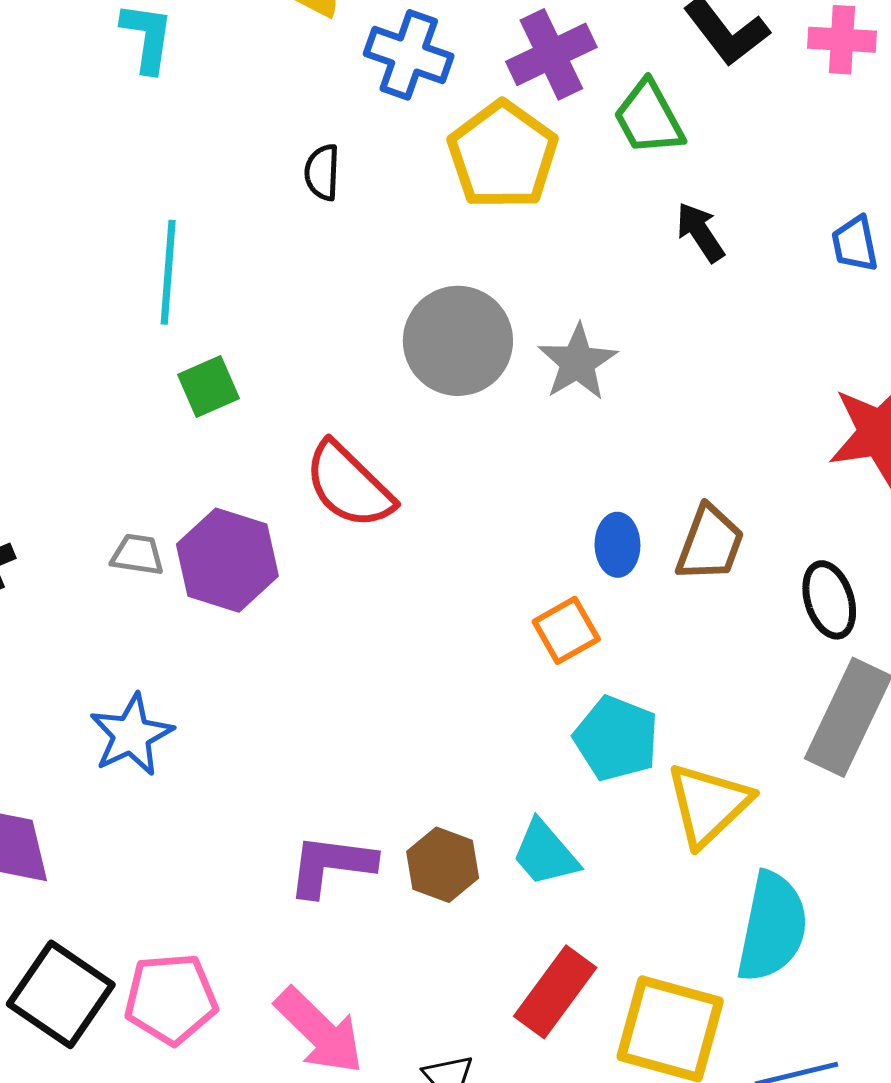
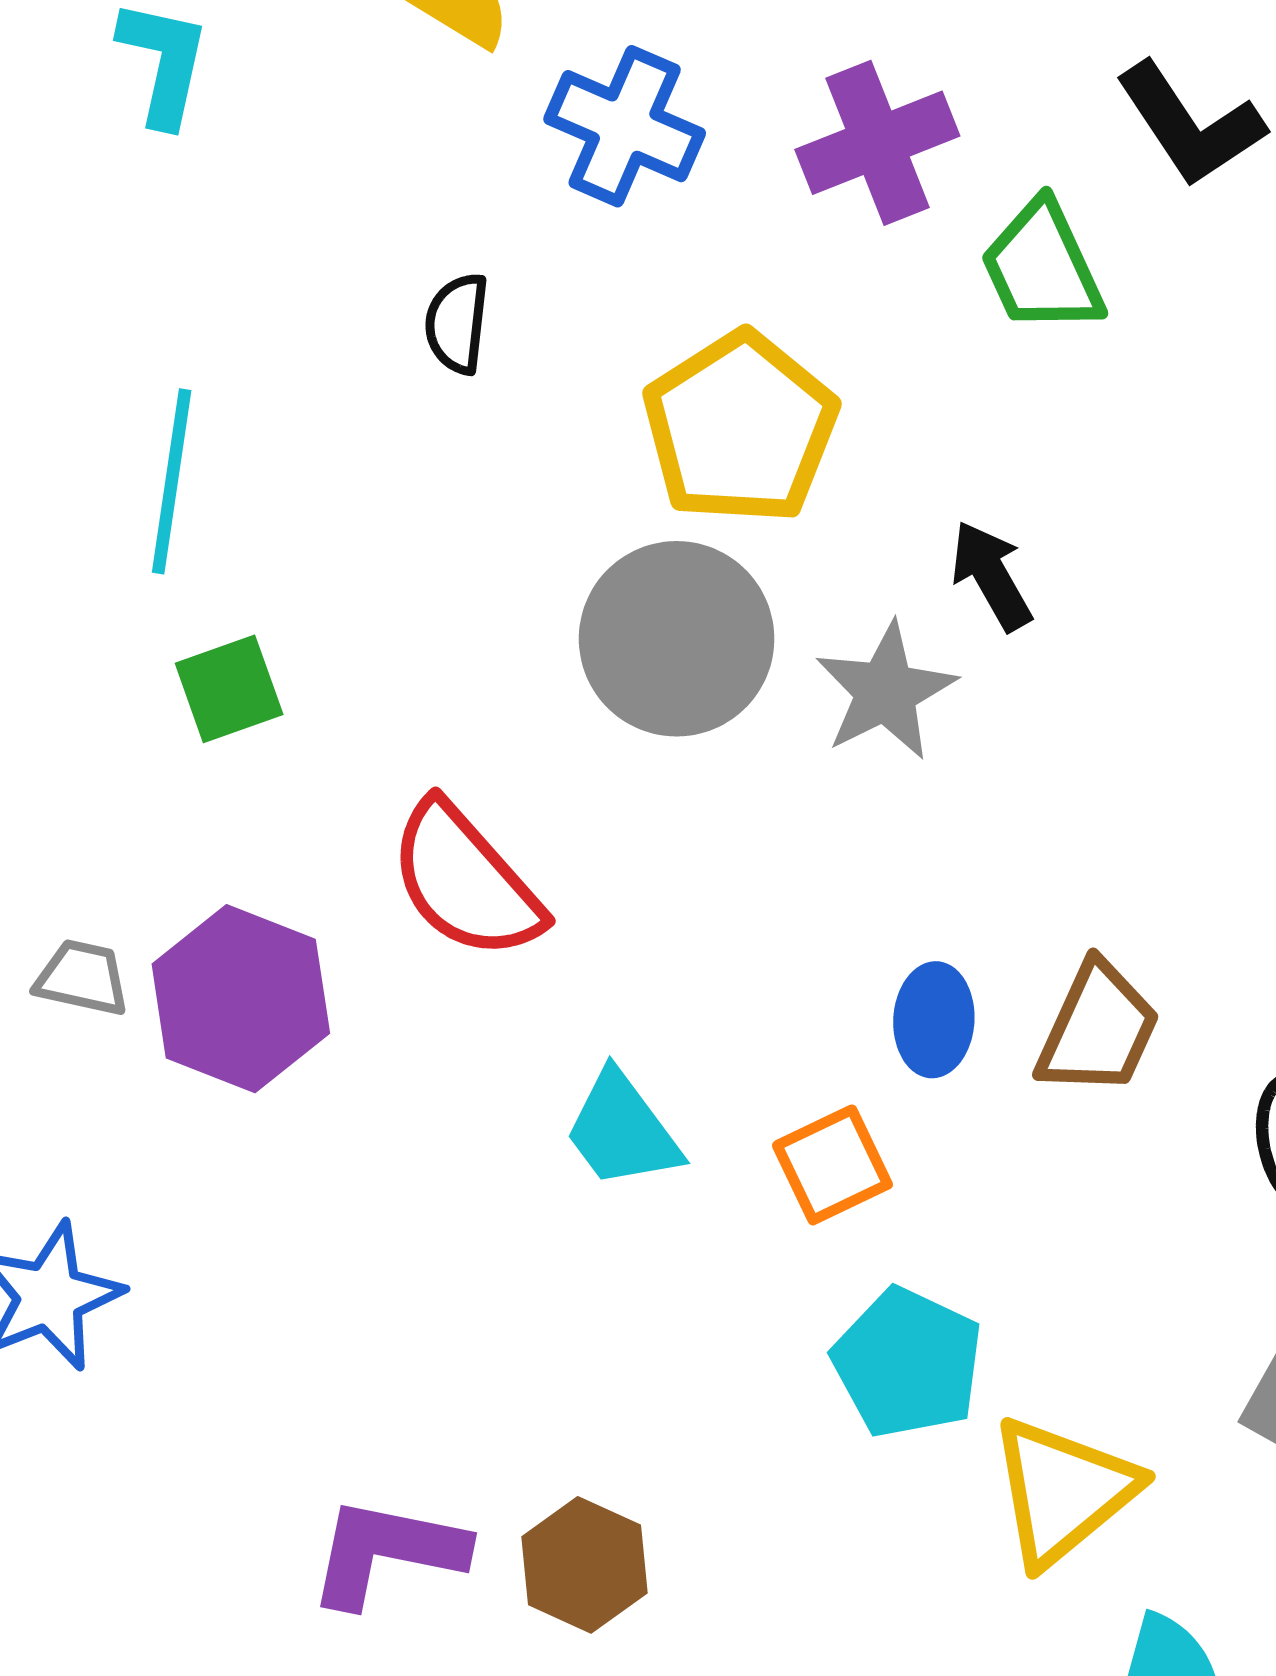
yellow pentagon: (503, 155) -> (740, 428), moved
black arrow: (700, 232) -> (991, 576), moved
cyan trapezoid: (545, 853) -> (622, 1130), moved

